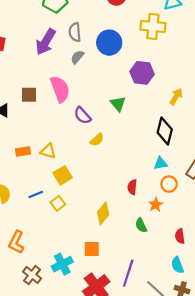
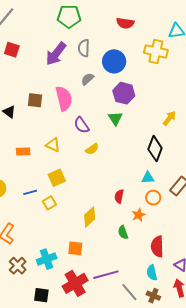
gray semicircle: (77, 57) -> (87, 79), moved
purple hexagon: (142, 73) -> (124, 93), moved
yellow triangle: (48, 151) -> (53, 145), moved
red semicircle: (180, 236) -> (157, 246), size x1.5
purple line: (128, 273) -> (106, 275), turned 50

